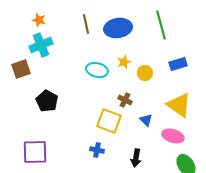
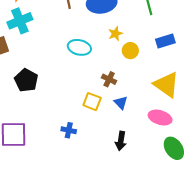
yellow star: (124, 62) -> (115, 34), moved
blue triangle: (146, 120) -> (121, 103), moved
yellow square: (109, 121) -> (92, 102), size x0.7
blue cross: (97, 150) -> (69, 130), moved

